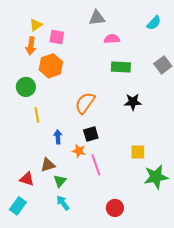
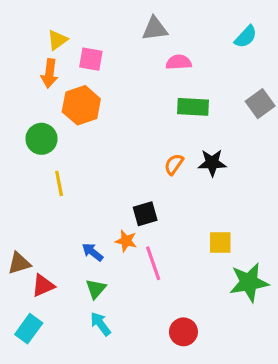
orange semicircle: (85, 103) -> (174, 164), moved, size x0.6
blue arrow: (58, 137) -> (93, 252), moved, turned -48
brown triangle: (48, 165) -> (19, 263), moved
red triangle: (27, 179) -> (43, 286), turned -42

